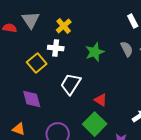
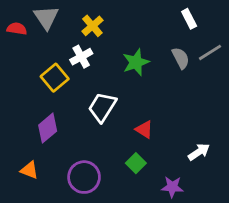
white cross: (56, 48) -> (81, 57), turned -35
purple diamond: (32, 99) -> (48, 128), turned 65
green square: (95, 124) -> (136, 163), size x0.6

